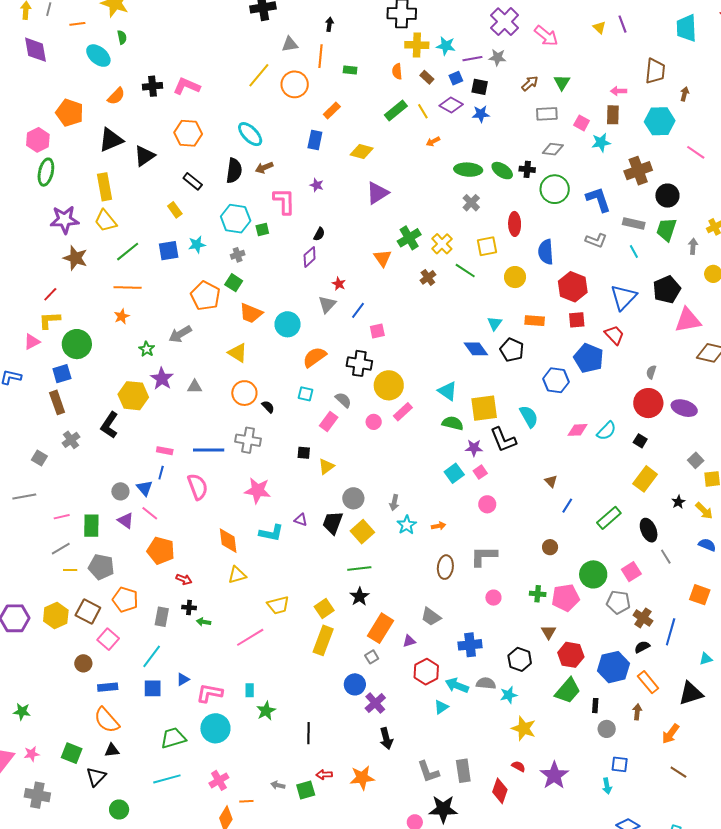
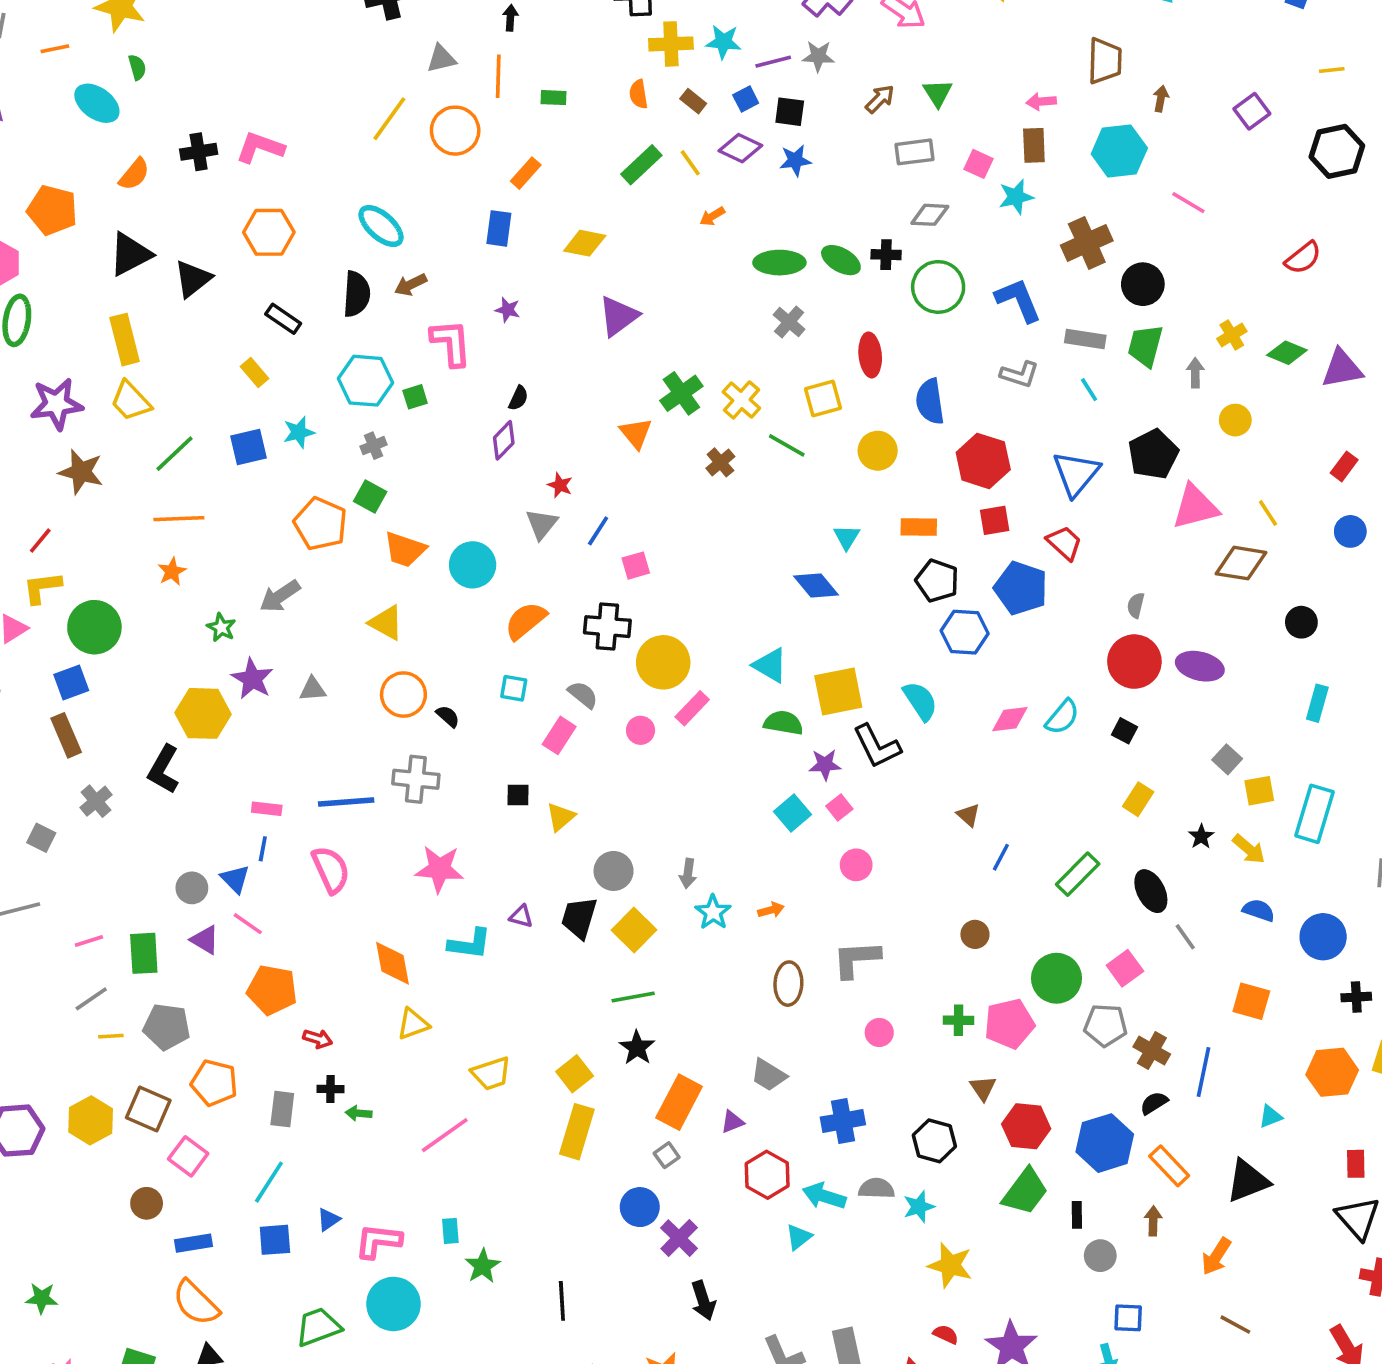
black pentagon: (512, 350) -> (937, 581), moved
yellow rectangle: (645, 479) -> (1138, 799), size x0.7

